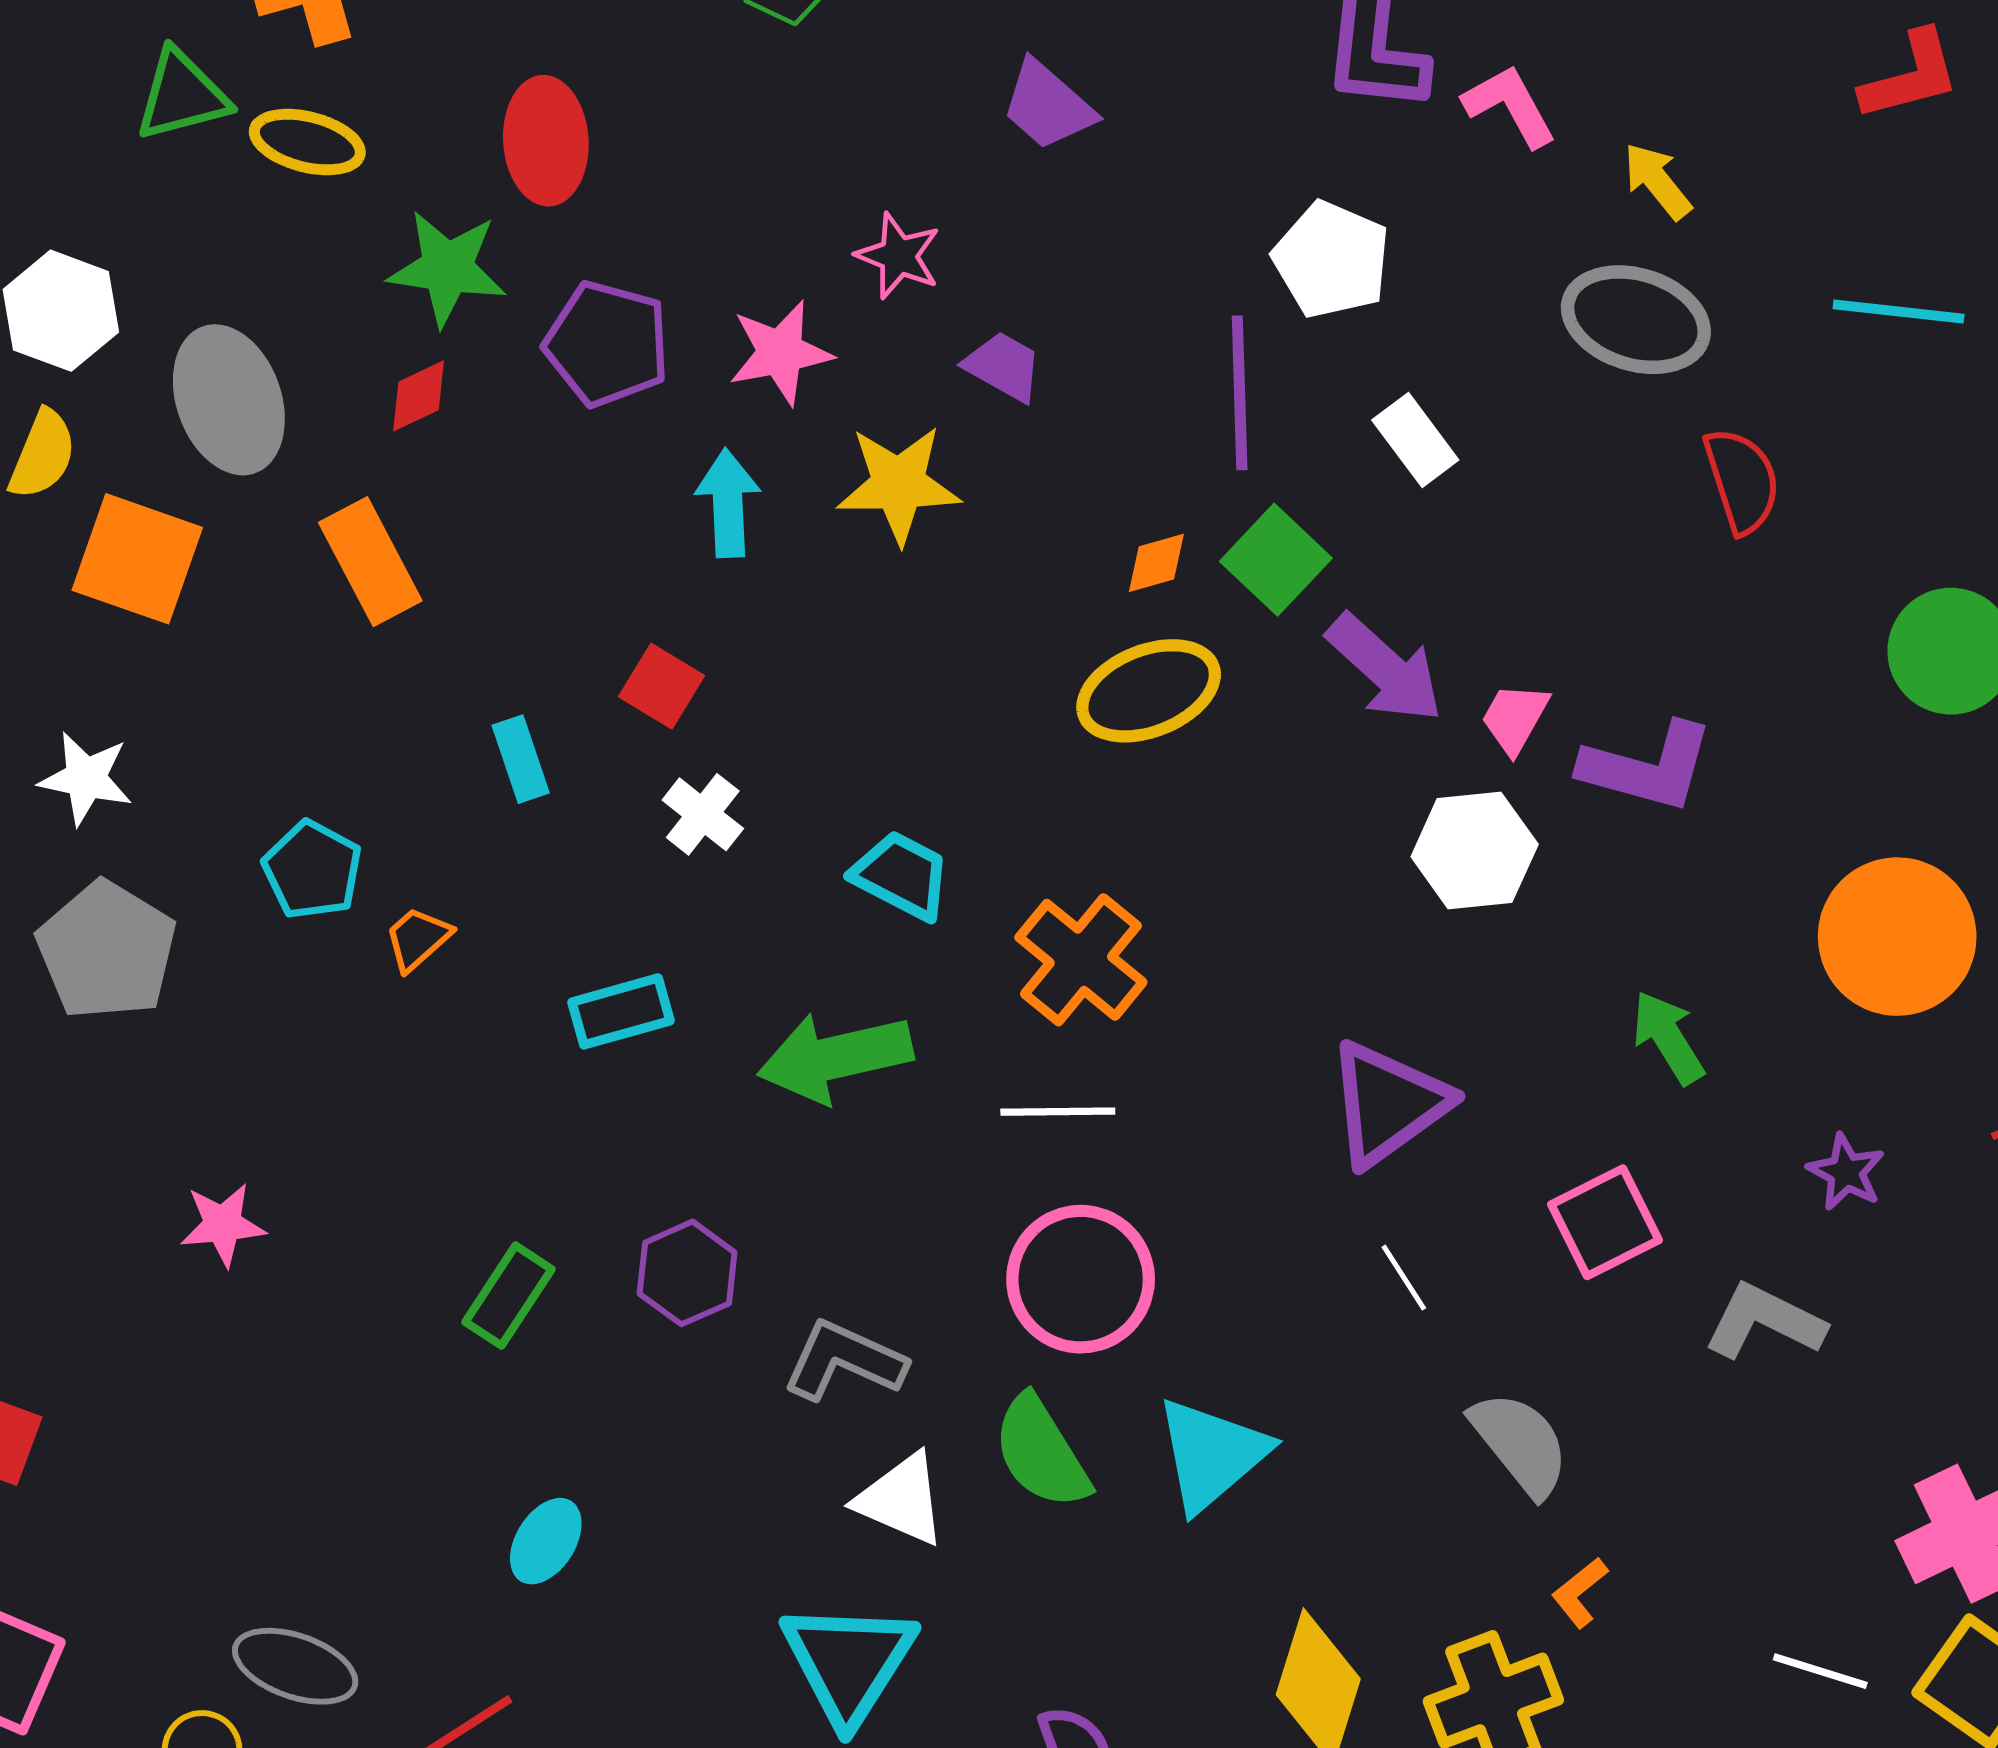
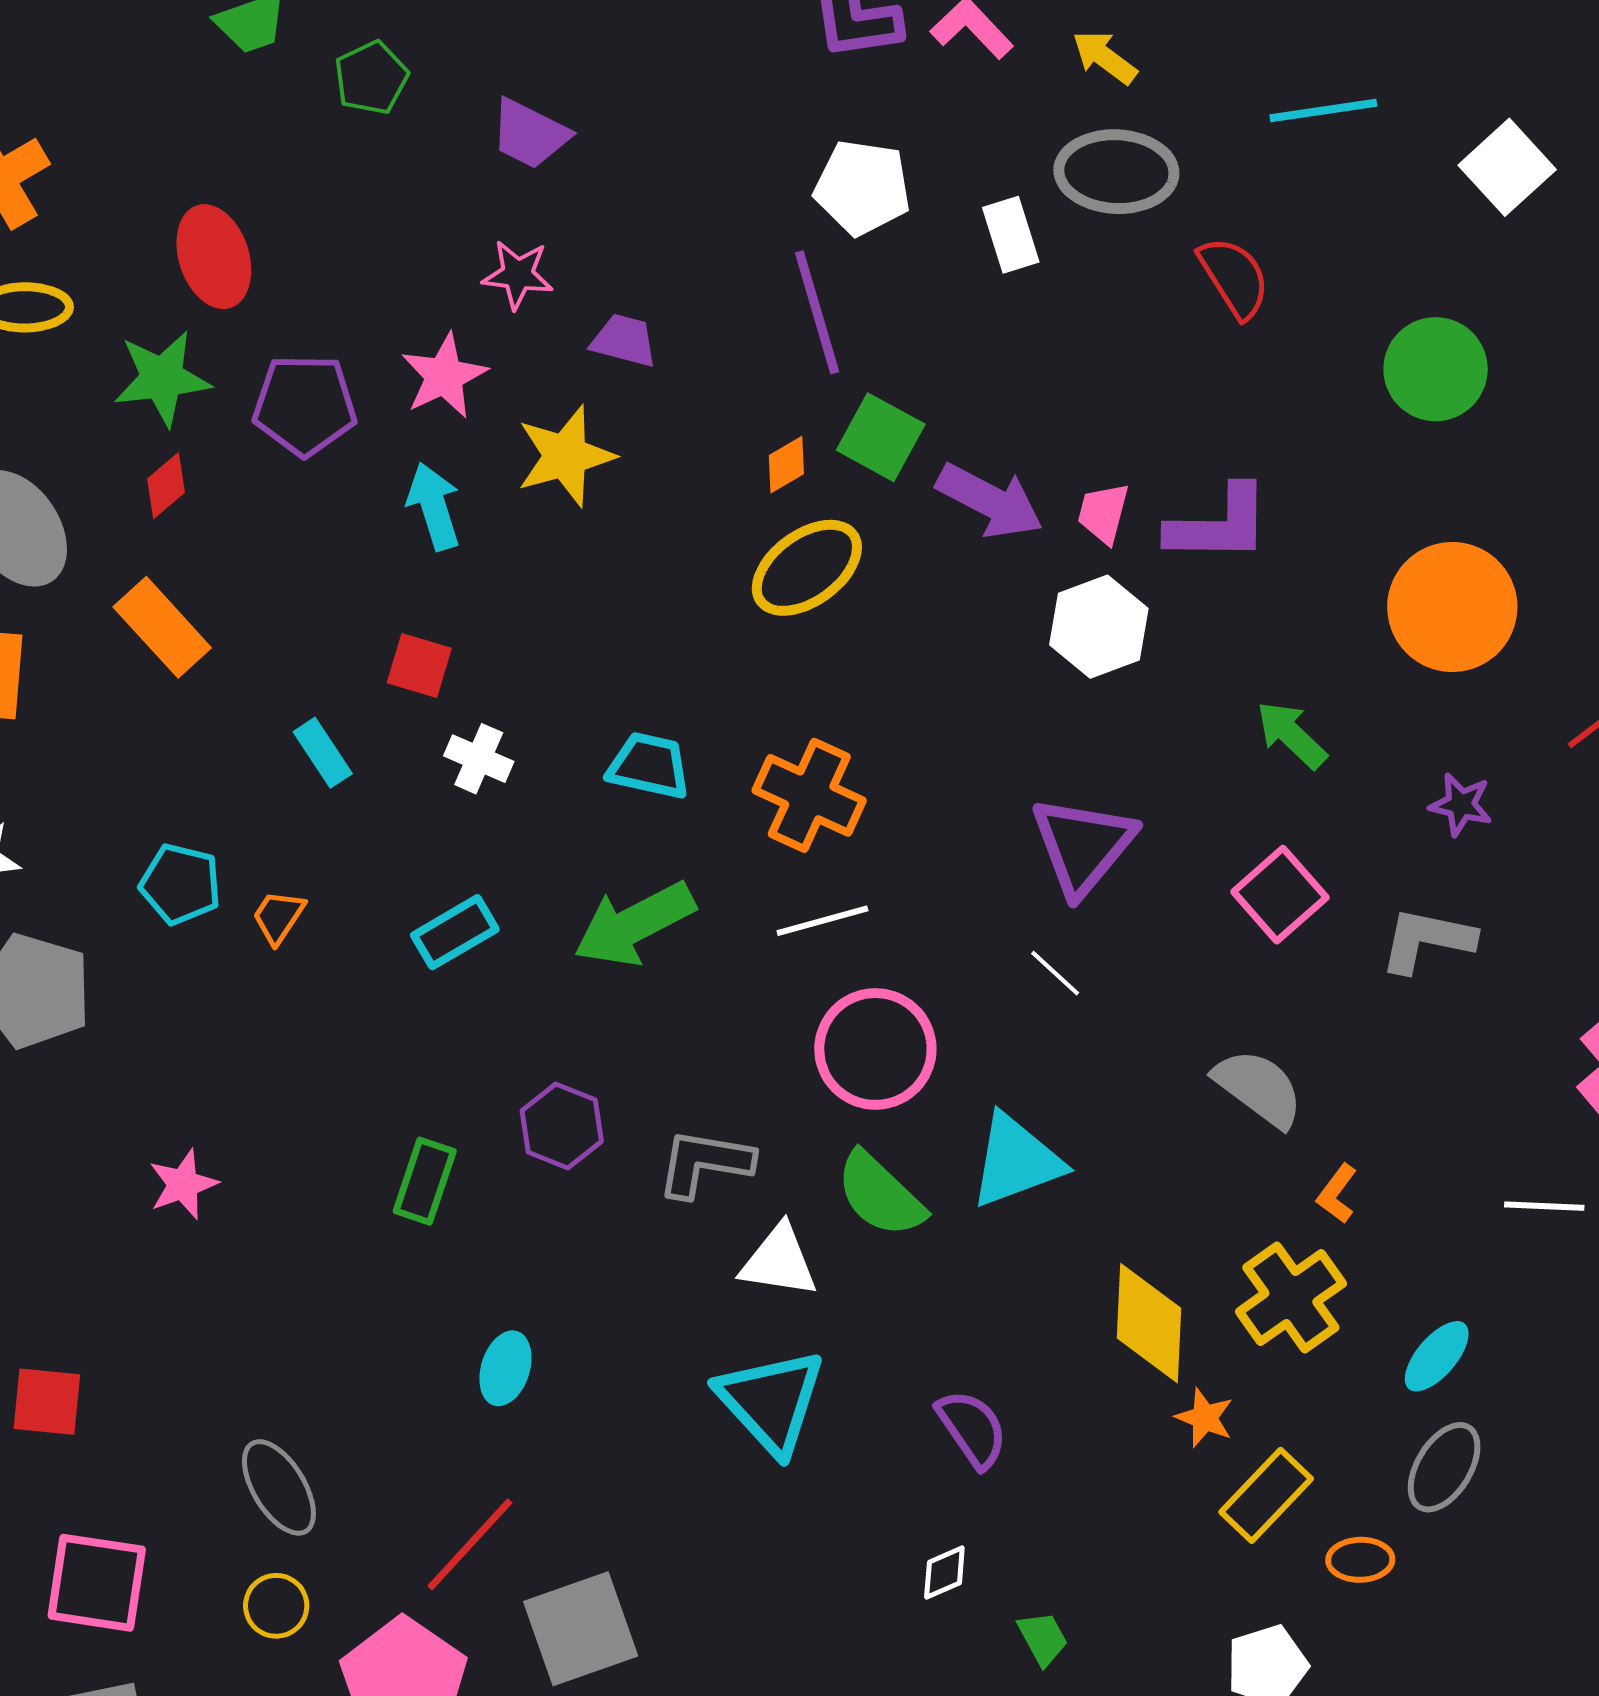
purple trapezoid: (1048, 105) -> (530, 134), moved
white rectangle: (1415, 440) -> (1011, 235), moved, turned 34
white line: (1404, 1278) -> (1055, 973), moved
cyan triangle: (1212, 1454) -> (1016, 1161), turned 35
gray ellipse: (295, 1666) -> (279, 1487), moved, turned 54

